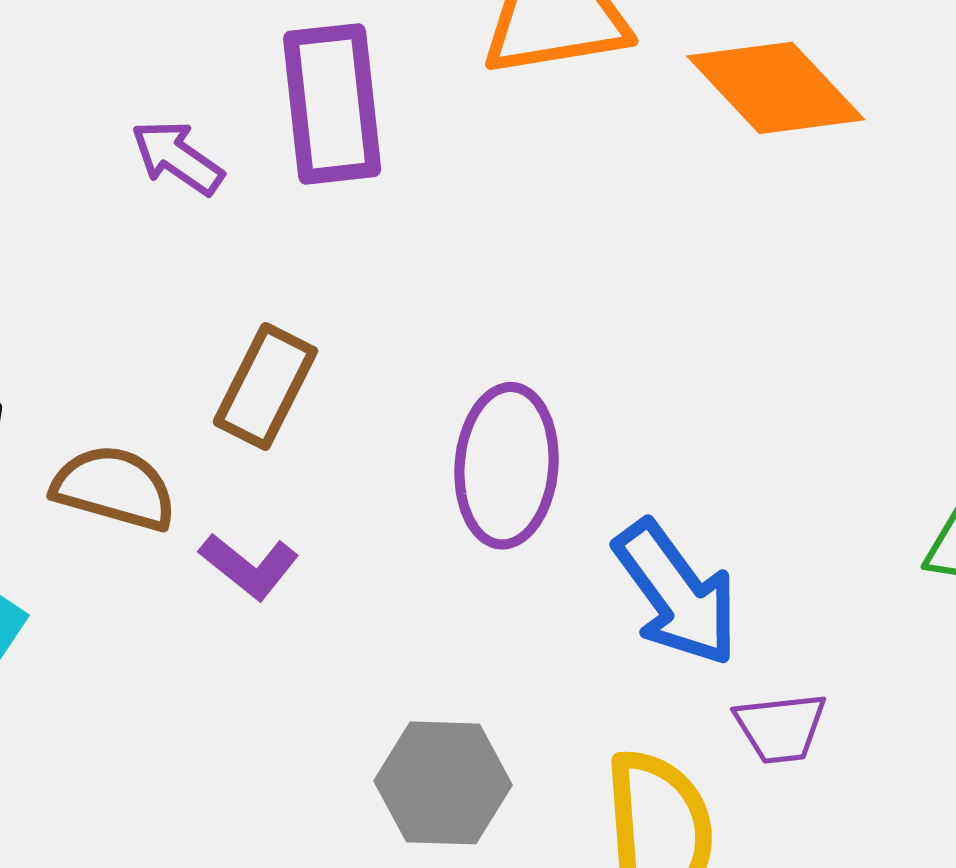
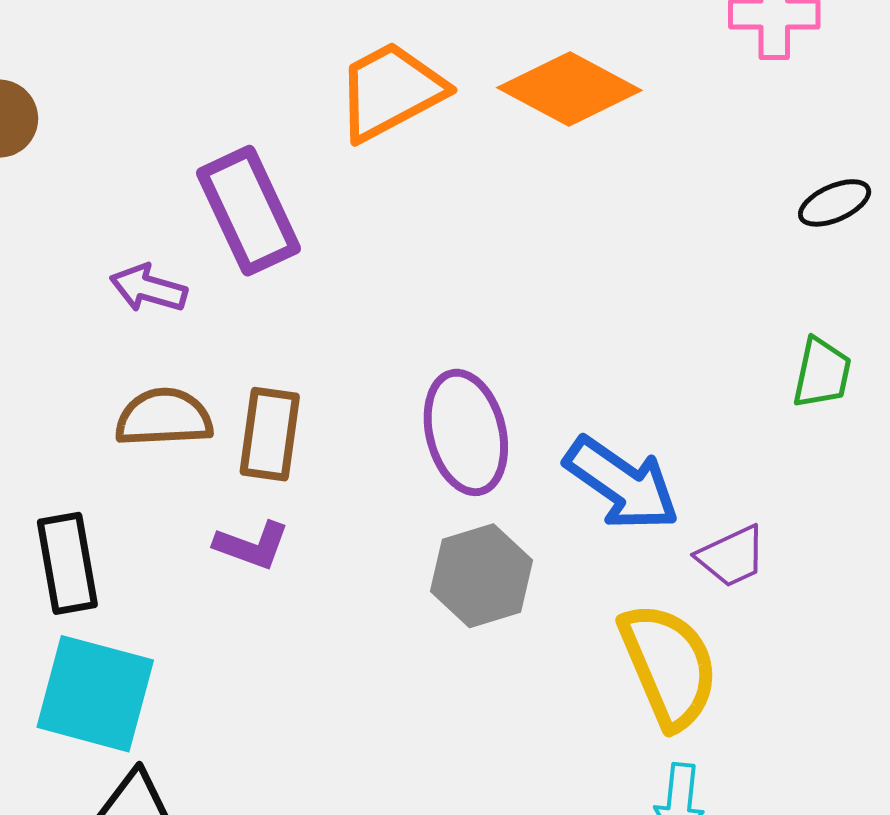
brown semicircle: (114, 488) -> (164, 418), moved
purple L-shape: (249, 566) -> (252, 545), moved
gray hexagon: (443, 783) -> (482, 576), moved

